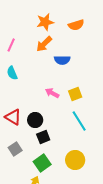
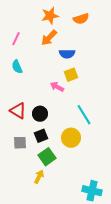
yellow square: (75, 94) -> (71, 75), moved
black square: (43, 137) -> (41, 136), moved
gray square: (15, 149) -> (20, 143), turned 32
yellow circle: (75, 160) -> (71, 138), moved

